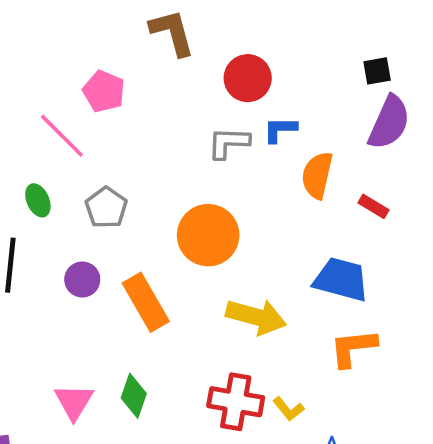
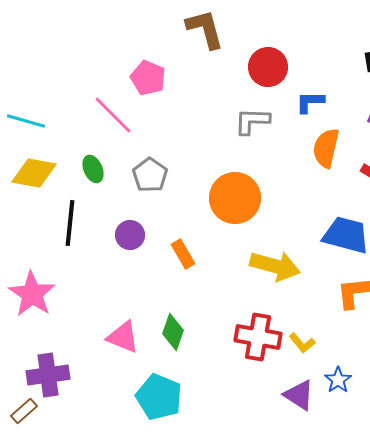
blue L-shape: (280, 130) -> (310, 102), moved
orange rectangle: (146, 302) -> (183, 254), size x0.6
pink triangle: (74, 402) -> (123, 337), turned -39

